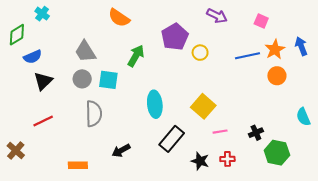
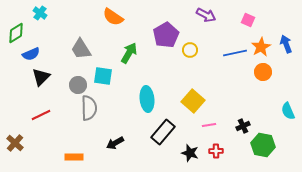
gray circle: (82, 79) -> (78, 85), moved

